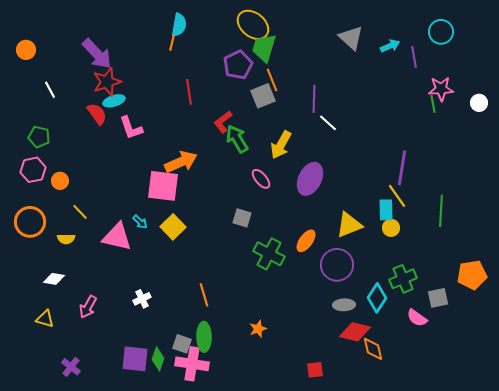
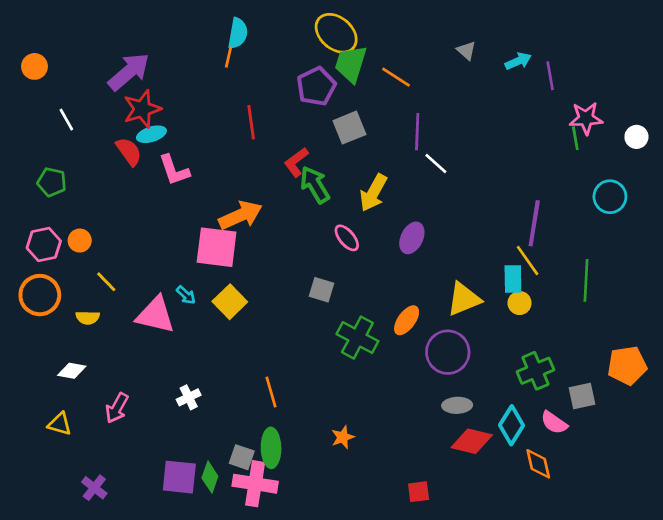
cyan circle: (441, 32) -> (610, 197), moved
gray triangle: (351, 38) -> (466, 50), size x0.6
purple arrow: (97, 54) -> (129, 72), turned -88
orange line: (272, 80) -> (396, 77), moved, turned -35
pink hexagon: (33, 170) -> (44, 245), moved
purple ellipse: (310, 179) -> (412, 238), size x0.7
cyan diamond: (377, 298) -> (512, 425), moved
orange diamond: (373, 349) -> (538, 464), moved

